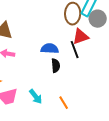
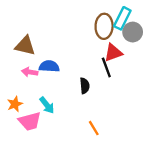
blue semicircle: (50, 49) -> (49, 66), moved
cyan arrow: (36, 97) -> (47, 105), moved

